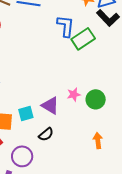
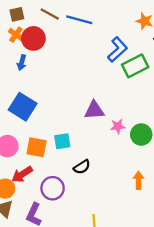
blue L-shape: (66, 26) -> (117, 50), turned 35
purple triangle: (50, 106) -> (94, 110), moved, turned -42

